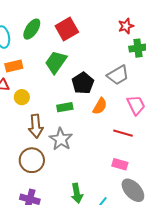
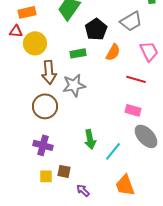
yellow circle: (22, 97) -> (35, 43), size x1.5
gray star: (61, 139) -> (74, 85), turned 30

